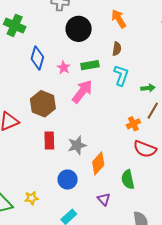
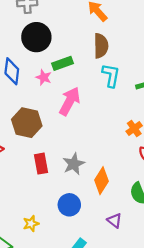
black circle: (79, 29) -> (36, 37), moved
brown semicircle: (117, 49) -> (101, 46), size x1.5
green rectangle: (90, 65) -> (62, 63), moved
yellow star: (31, 198) -> (31, 224), moved

